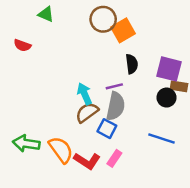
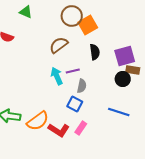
purple square: (169, 69) -> (125, 56), turned -30
purple line: (114, 86) -> (73, 71), moved
gray semicircle: (116, 106) -> (82, 86), size x0.6
brown semicircle: (87, 112) -> (59, 45), moved
orange semicircle: (61, 150) -> (38, 121), turned 90

